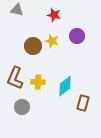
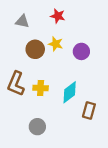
gray triangle: (17, 10) -> (22, 21), moved
purple circle: (77, 36) -> (81, 51), moved
gray circle: (22, 107) -> (37, 127), moved

